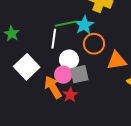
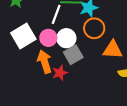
gray square: (79, 74) -> (73, 55), turned -30
pink circle: (63, 75) -> (48, 38), moved

